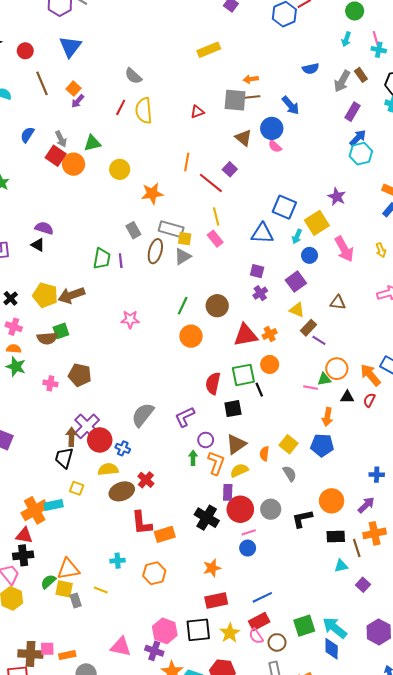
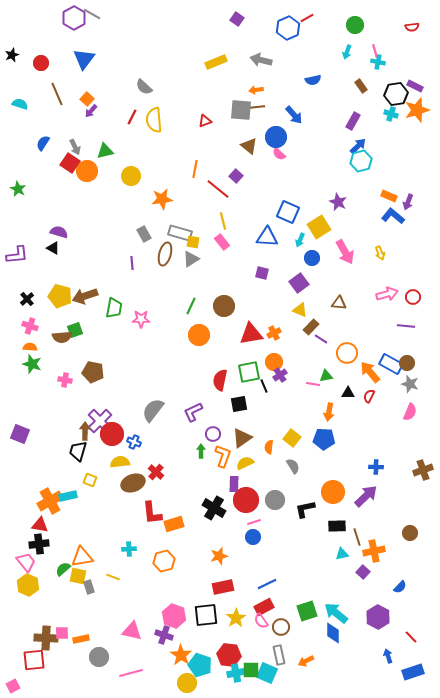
gray arrow: (342, 81) -> (261, 60), moved, turned 75
green trapezoid: (102, 259) -> (114, 308), moved
purple cross: (260, 293) -> (280, 375), moved
orange circle: (337, 369) -> (347, 353), moved
purple arrow: (366, 505) -> (366, 496), size x1.4
orange cross: (375, 533) -> (374, 551), moved

